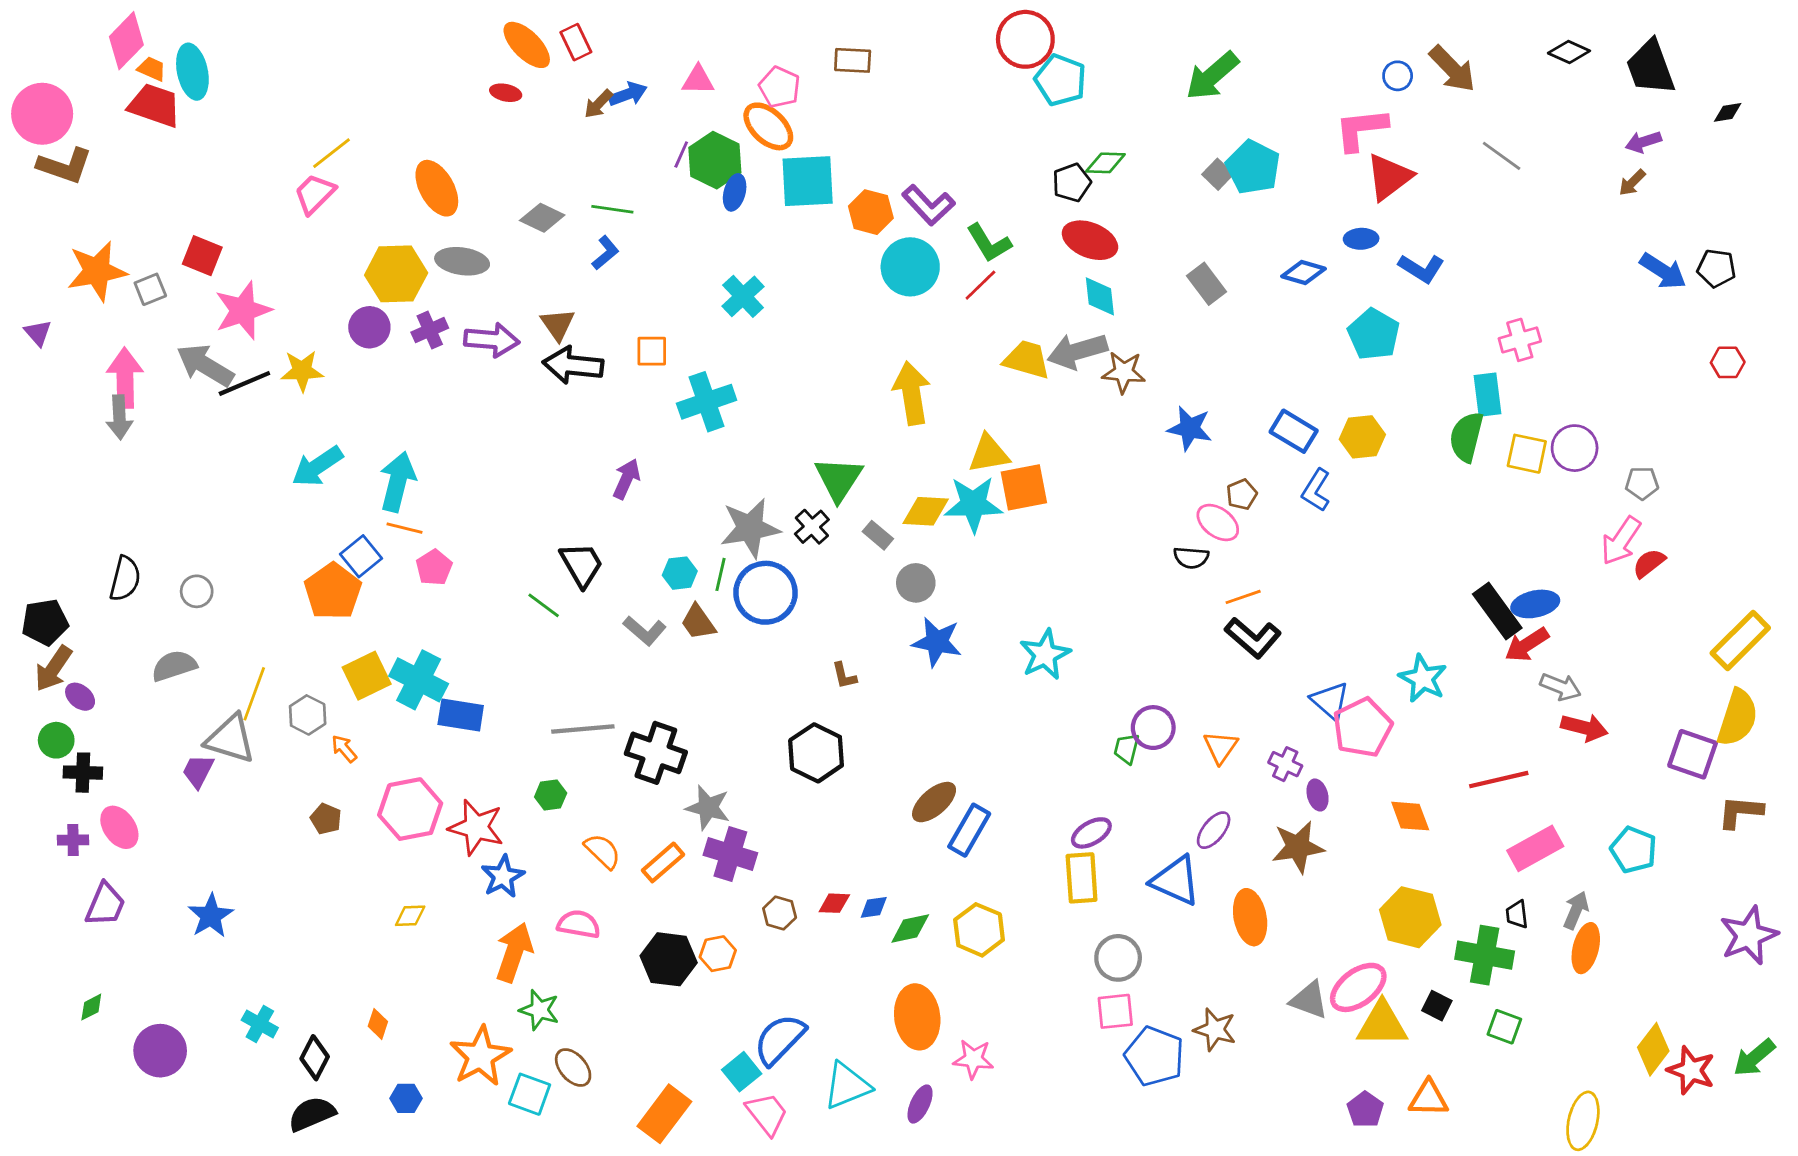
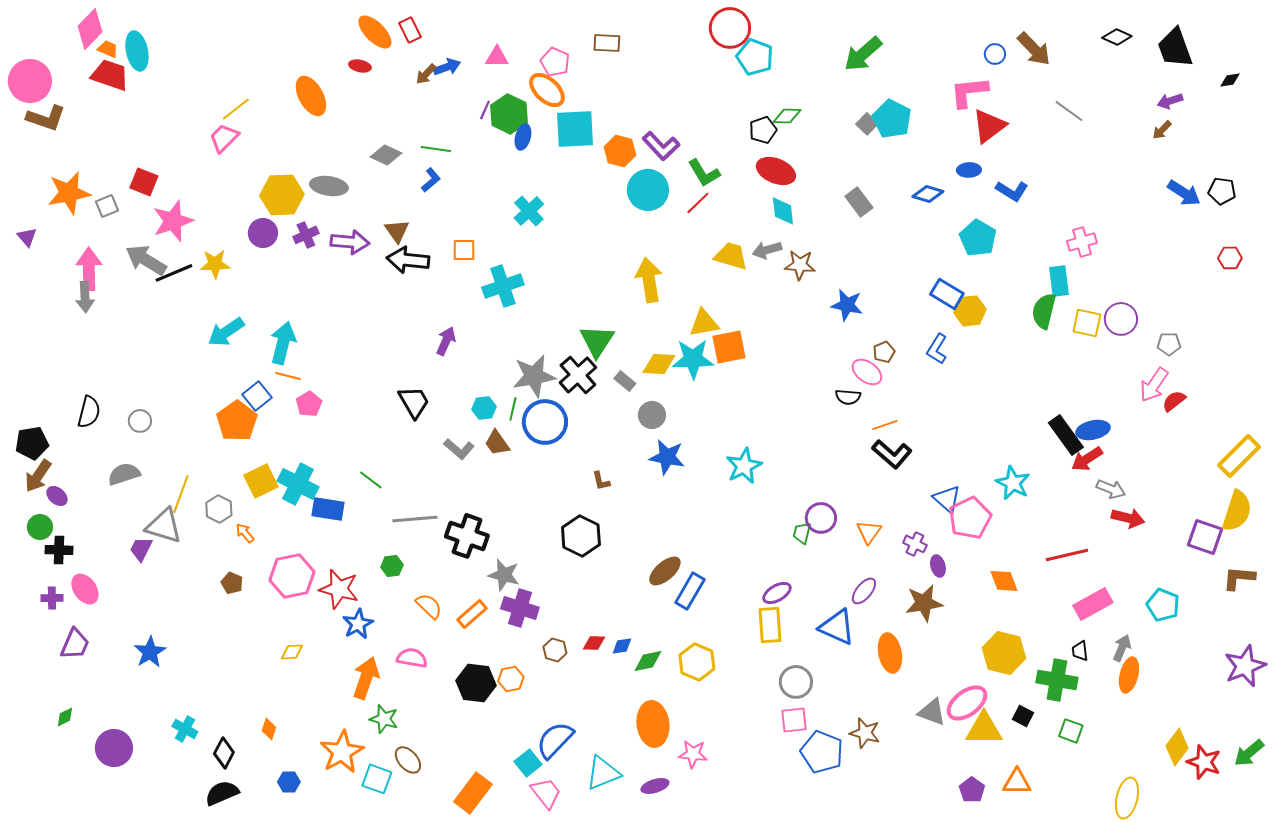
orange ellipse: (437, 188) -> (311, 96), moved
gray arrow: (1077, 351) -> (767, 250), size x0.7
blue rectangle: (1294, 431) -> (947, 294), moved
black cross: (812, 527) -> (578, 375), size x1.5
green line: (544, 605) -> (371, 480), moved
purple ellipse: (920, 1104) -> (655, 786), turned 48

